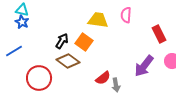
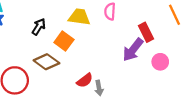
black arrow: (62, 41) -> (39, 27), moved
purple arrow: (144, 66) -> (133, 50), moved

